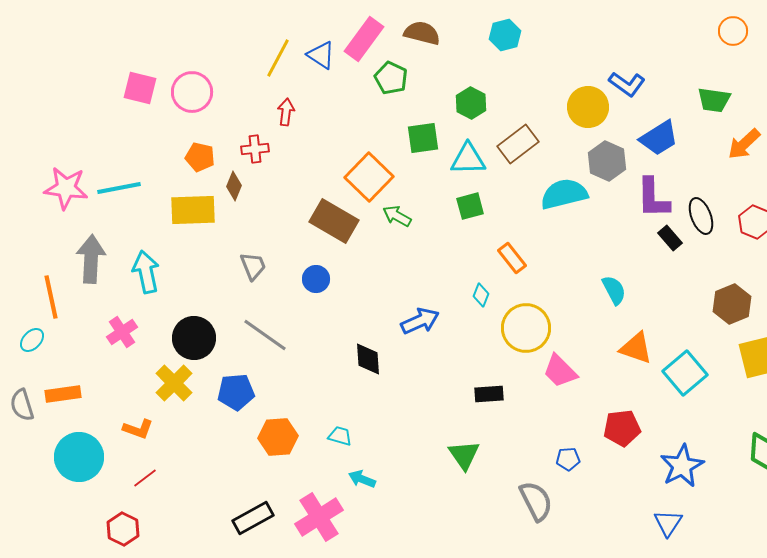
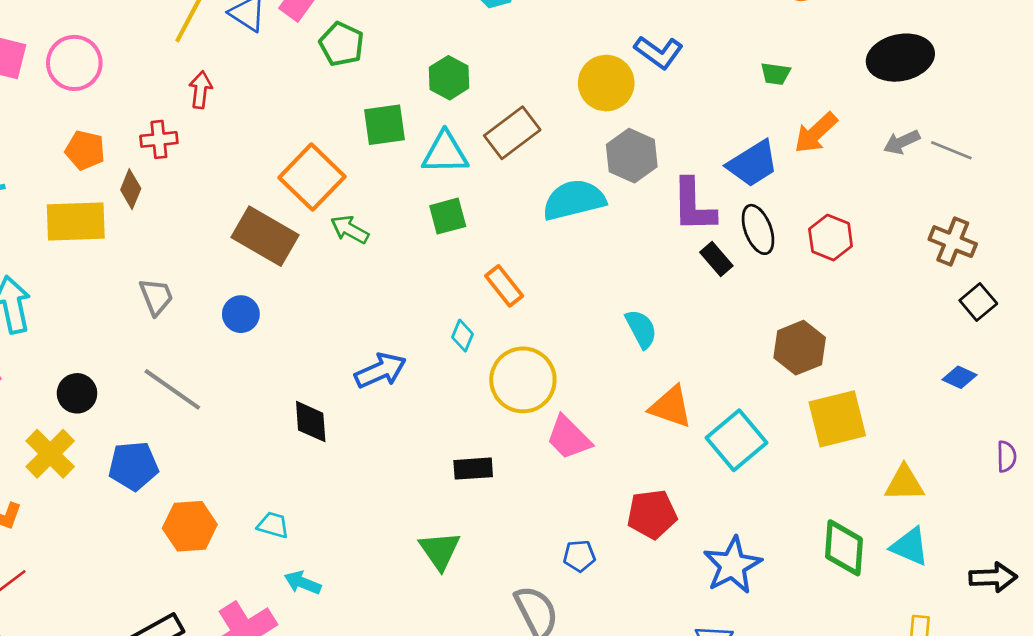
green trapezoid: (714, 100) -> (775, 74), size x0.7
blue trapezoid: (659, 138) -> (753, 164), moved
black circle: (194, 338) -> (77, 393), size x0.7

